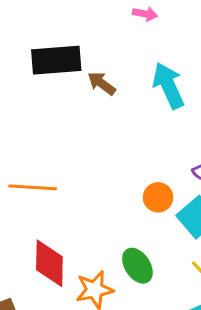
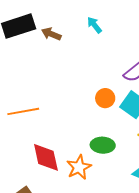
cyan arrow: (168, 86) -> (94, 25), size x0.6
green ellipse: (137, 266) -> (103, 145), turned -40

